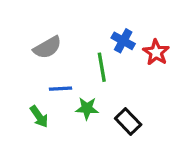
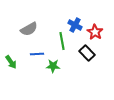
green arrow: (39, 117) -> (11, 62), moved
black rectangle: (128, 122) -> (87, 53), moved

